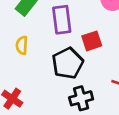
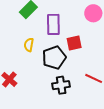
yellow semicircle: (22, 45) -> (29, 45), moved

